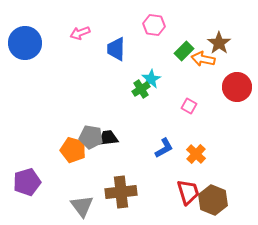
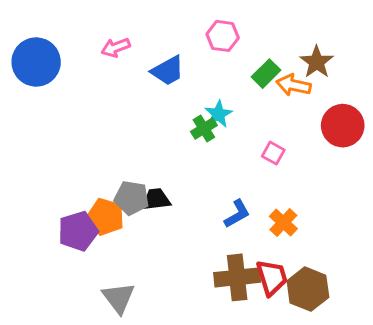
blue trapezoid: (116, 49) -> (168, 71), turned -120
purple pentagon: (27, 182) -> (78, 231), moved
brown cross: (121, 192) -> (237, 277), moved

